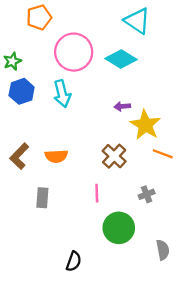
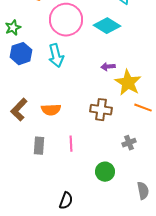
brown cross: (114, 156) -> (101, 110), turned -35
pink line: (97, 193) -> (71, 144), moved
green circle: (119, 228) -> (105, 172), size x0.7

